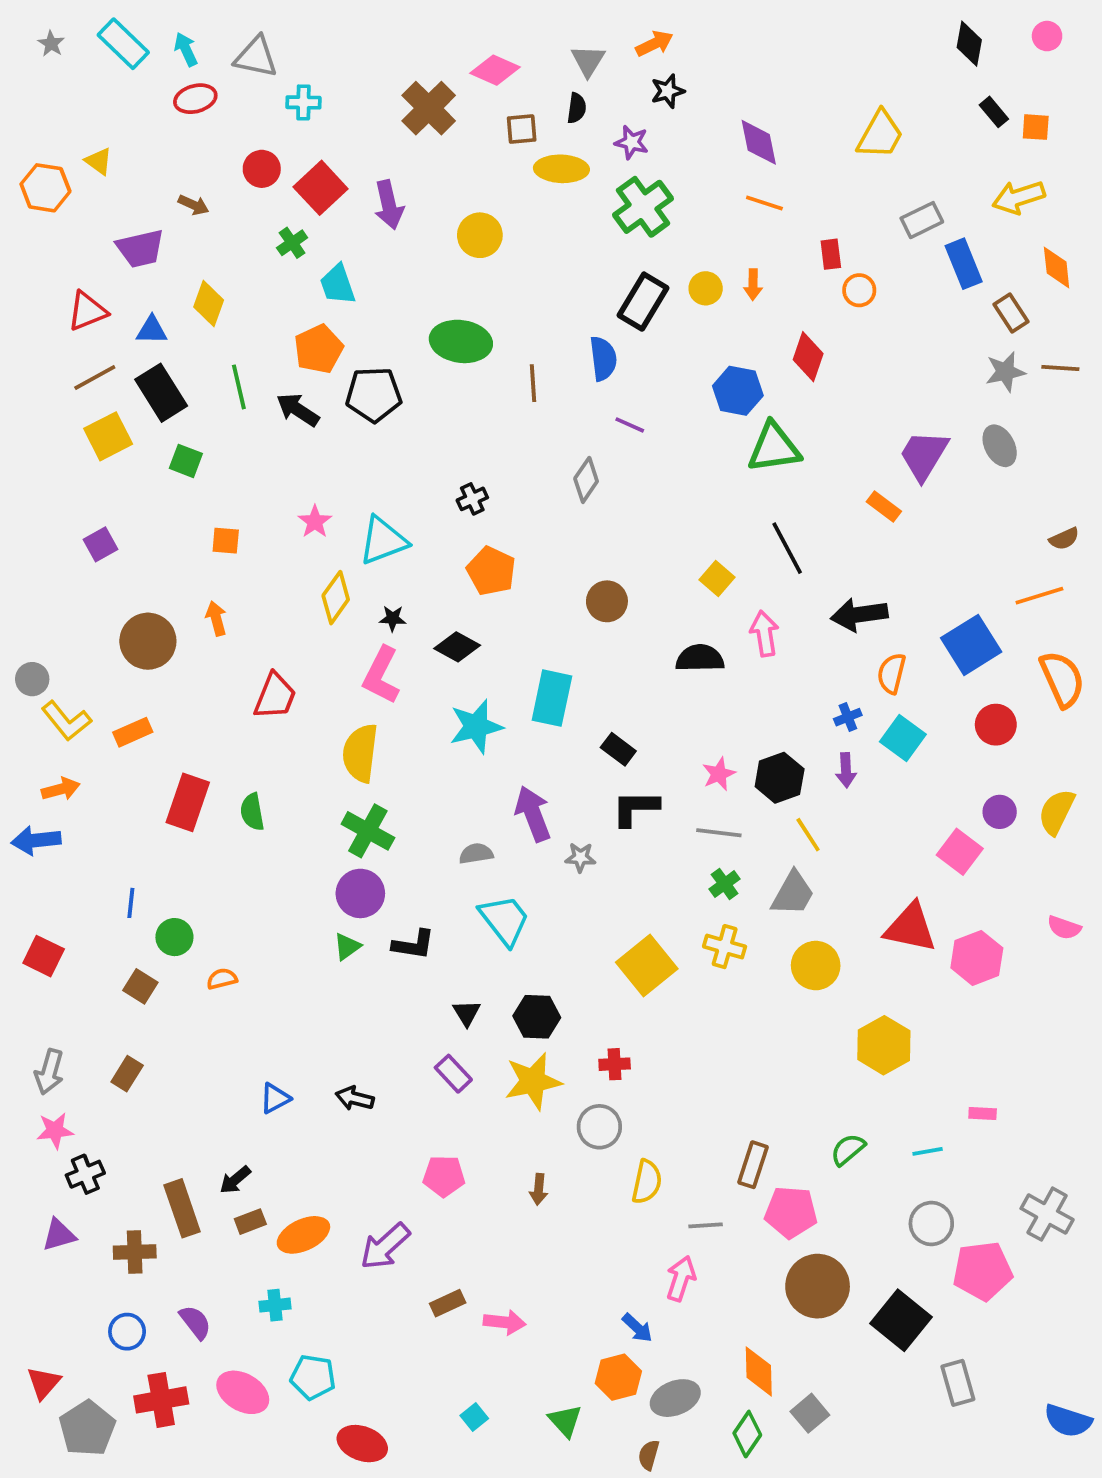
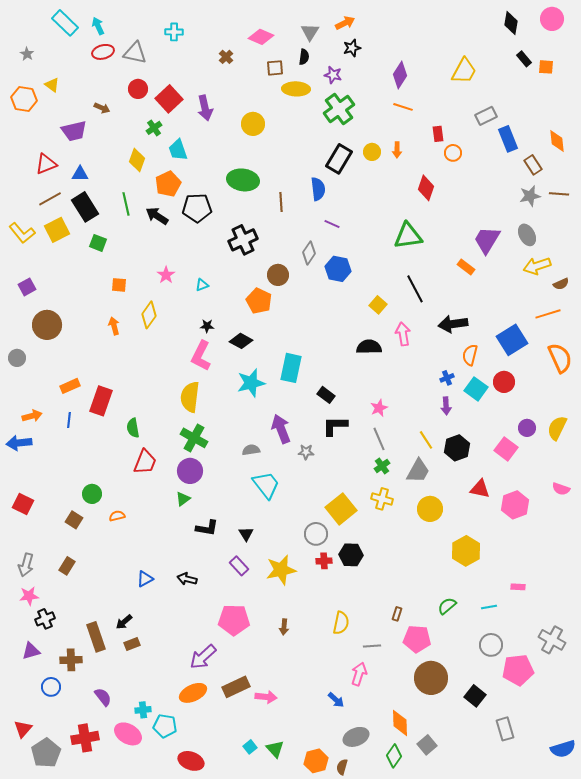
pink circle: (1047, 36) -> (552, 19), size x1.5
gray star: (51, 44) -> (27, 54), moved
gray triangle: (256, 57) -> (135, 53), moved
cyan cross: (303, 102) -> (174, 32), moved
brown cross: (429, 108) -> (226, 57), size x0.5
purple diamond: (759, 142) -> (400, 75), turned 44
yellow arrow: (1019, 197) -> (537, 266), moved
yellow diamond: (209, 304) -> (137, 160), moved
blue hexagon: (738, 391) -> (338, 269), moved
black cross: (472, 499) -> (243, 240), moved, size x1.8
cyan triangle: (383, 541) -> (202, 285), size x0.5
purple square: (100, 544) -> (27, 287), moved
yellow diamond: (336, 598) -> (149, 315), moved
brown circle: (607, 601) -> (278, 275), moved
brown circle: (148, 641) -> (47, 325), moved
red trapezoid: (275, 696) -> (145, 462), moved
yellow L-shape: (66, 721) -> (22, 233), moved
red circle: (996, 725) -> (504, 382), moved
black hexagon: (780, 778) -> (457, 448), moved
red rectangle: (188, 802) -> (101, 401), moved
gray line: (719, 833) -> (379, 439), turned 60
blue line: (131, 903) -> (69, 420), moved
red triangle: (910, 928) -> (480, 489), size x0.7
black L-shape: (413, 945) -> (207, 528), moved
black hexagon: (537, 1017) -> (351, 555), moved
gray circle: (599, 1127) -> (316, 534), moved
brown rectangle: (753, 1165) -> (397, 614), size x0.6
pink pentagon: (444, 1176) -> (234, 620), size x1.4
orange ellipse: (303, 1235) -> (193, 693), moved
brown rectangle: (448, 1303) -> (236, 687), size x1.5
cyan cross: (275, 1305) -> (143, 710), moved
black square: (901, 1320) -> (475, 696), size x0.7
blue circle: (127, 1332) -> (51, 687), moved
orange hexagon: (618, 1377) -> (316, 761), moved
green triangle: (565, 1421) -> (275, 749), moved
blue semicircle: (1068, 1421) -> (563, 749), turned -35

